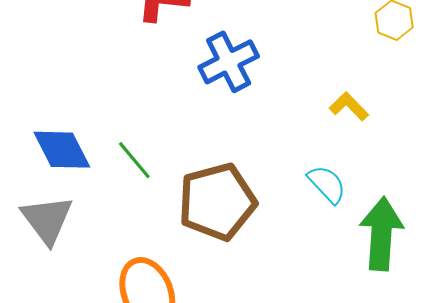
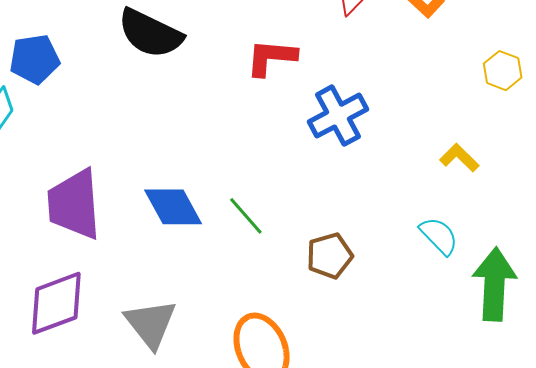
brown pentagon: (217, 202) -> (330, 256), size x0.6
gray triangle: (47, 220) -> (151, 324), moved

